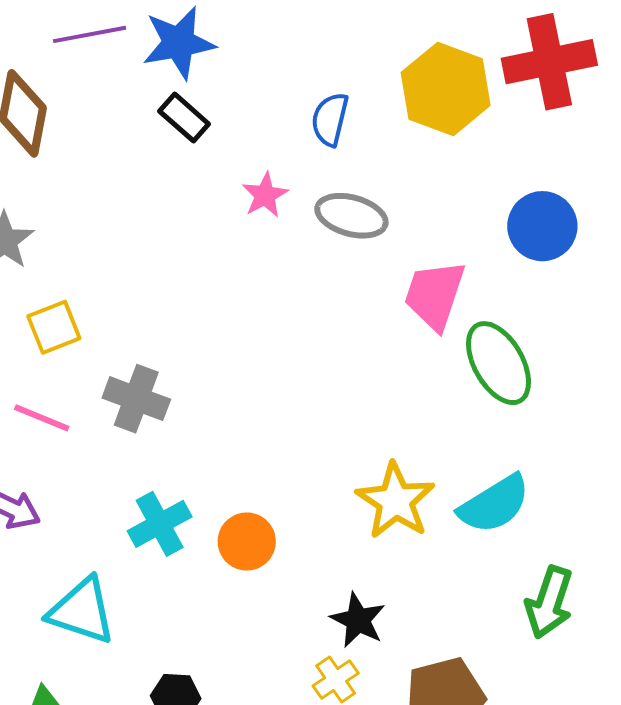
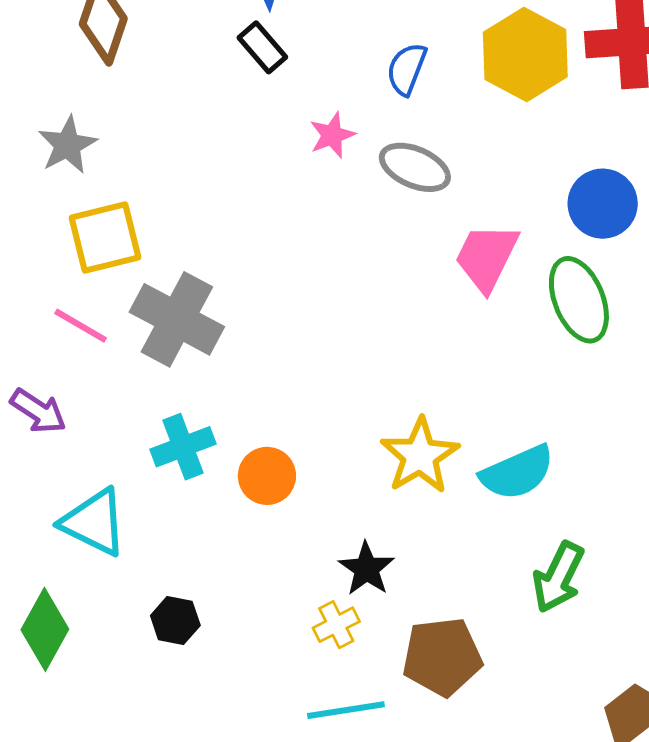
yellow square: (54, 327) -> (105, 238), size x1.4
green ellipse: (499, 363) -> (579, 300), moved
gray cross: (136, 399) -> (177, 319), size x1.4

